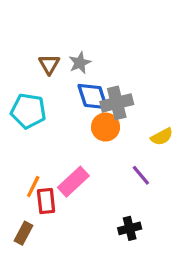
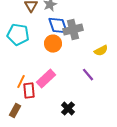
orange circle: (106, 127) -> (53, 44), moved
black cross: (130, 228) -> (68, 109), moved, turned -32

